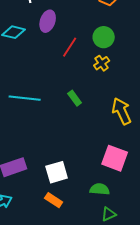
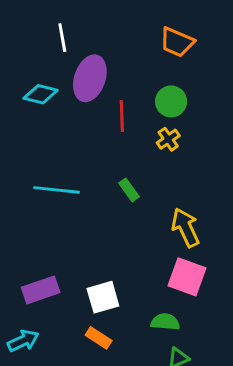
purple ellipse: (48, 21) -> (90, 78), size x1.4
red line: (70, 47) -> (122, 116), turned -35
yellow arrow: (122, 111) -> (186, 228), moved

